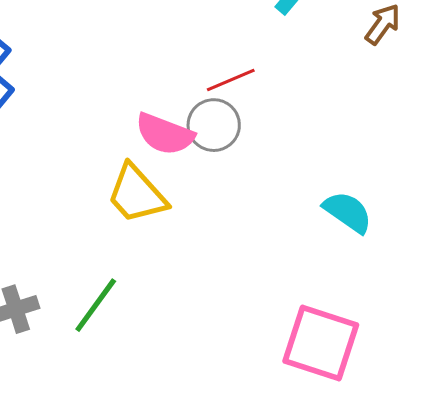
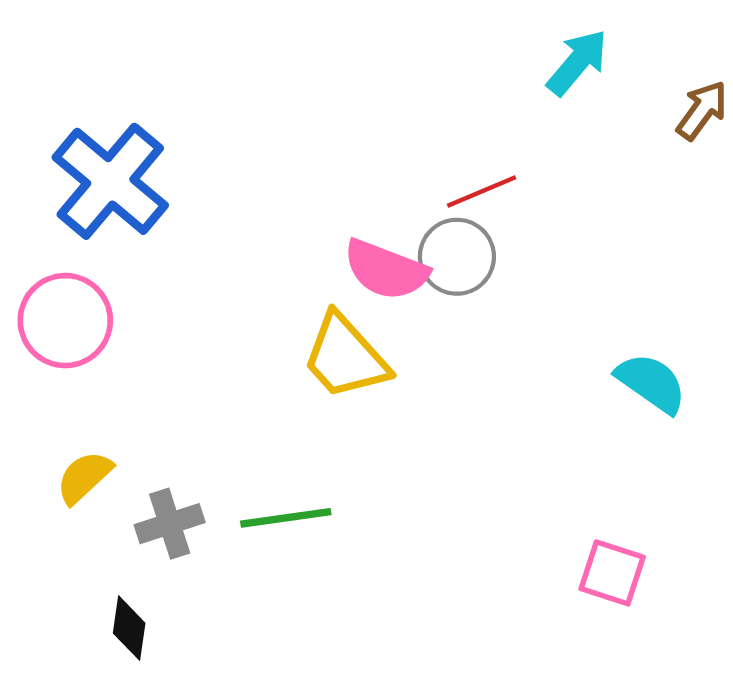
green line: (96, 305) -> (286, 518), turned 46
pink square: (321, 343) -> (612, 573), size x0.6

